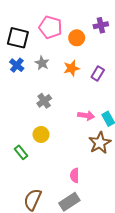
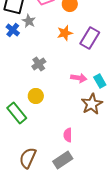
gray star: (42, 63) -> (29, 21), moved
purple rectangle: (98, 74) -> (90, 38), size x1.5
green rectangle: (21, 152) -> (17, 113), size x1.5

